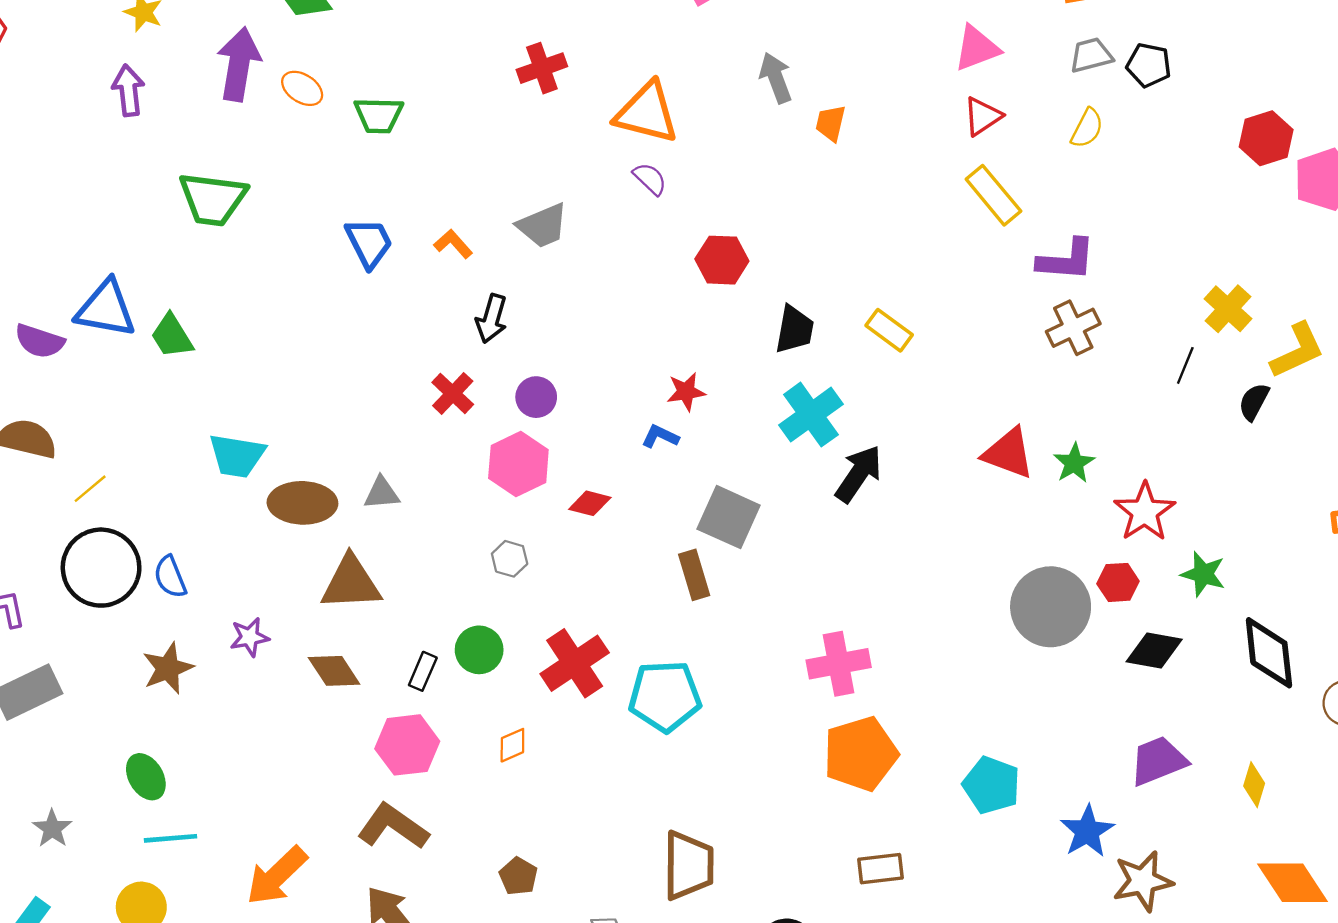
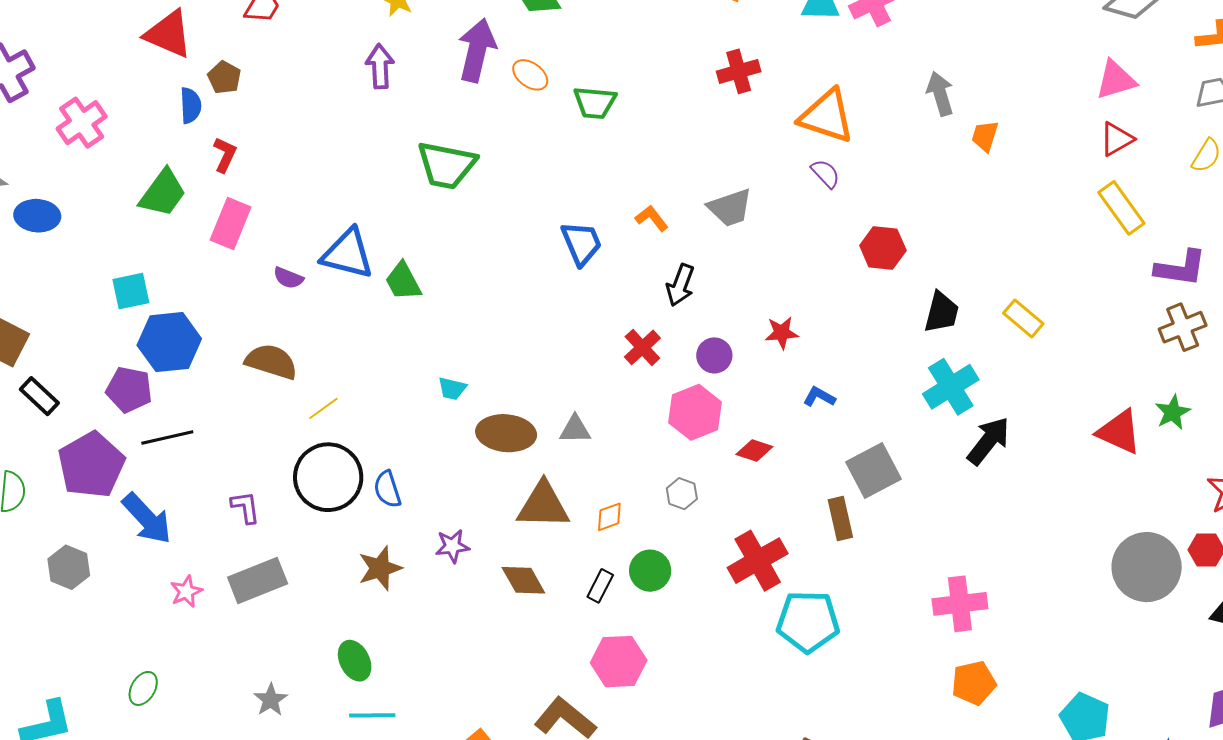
blue trapezoid: (369, 243) -> (581, 243), moved
purple semicircle: (40, 341) -> (288, 278), size x0.7
red star: (686, 392) -> (782, 333), moved
cyan trapezoid: (237, 456) -> (452, 389), size x0.6
green star: (1074, 463) -> (1173, 412), moved
gray square: (729, 517) -> (874, 471), turned 34
red cross: (575, 663) -> (758, 561), moved
pink hexagon: (407, 745) -> (619, 662), moved
orange diamond: (512, 745) -> (609, 517), moved
orange pentagon: (861, 754) -> (974, 683), size x0.7

